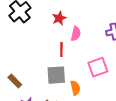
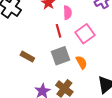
pink square: (98, 67) -> (85, 34), moved
brown rectangle: (15, 81) -> (27, 57), moved

